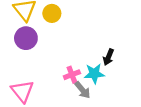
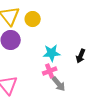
cyan star: (94, 74) -> (52, 53), moved

